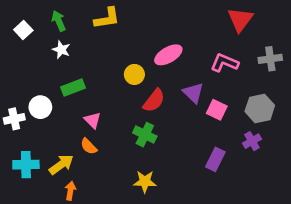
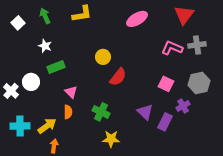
white star: (61, 50) -> (45, 46), moved
pink ellipse: (168, 55) -> (137, 19), moved
gray cross: (270, 59) -> (197, 45), moved
purple triangle: (193, 93) -> (145, 112), moved
white cross: (14, 119) -> (11, 91), turned -35
green cross: (145, 135) -> (101, 112), moved
purple cross: (252, 141) -> (183, 106), moved
orange semicircle: (89, 146) -> (68, 112), turned -136

